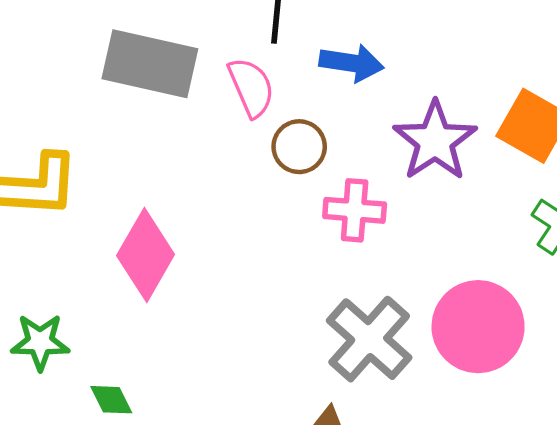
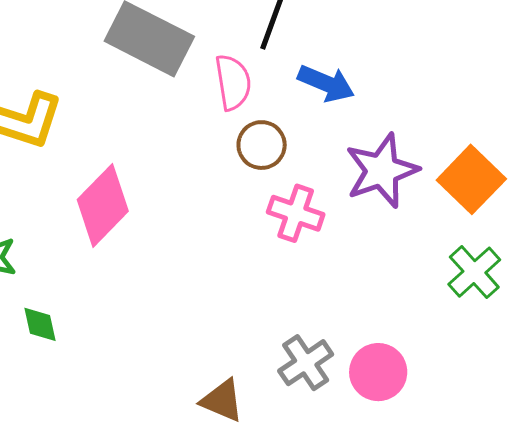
pink circle: (478, 327) -> (378, 372), moved, size x0.7
gray cross: (369, 339) -> (306, 363), moved, size x0.7

